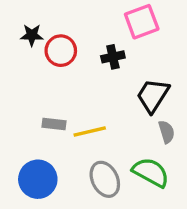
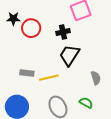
black trapezoid: (153, 96) -> (69, 55), moved
green semicircle: (151, 172) -> (86, 103), size x0.6

